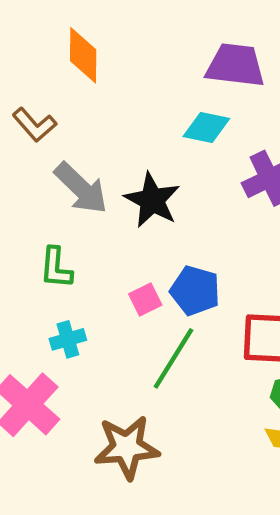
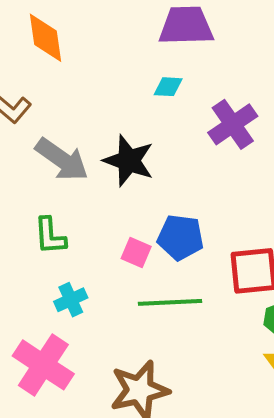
cyan diamond: (206, 127) -> (168, 87), size x0.7
pink square: (145, 300) -> (136, 252), turned -32
green line: (174, 358) -> (170, 302), turned 64

